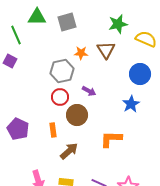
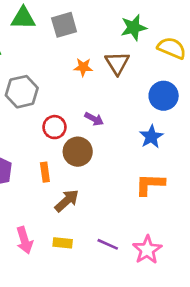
gray hexagon: (62, 71) -> (22, 92), moved
orange L-shape: (111, 139) -> (150, 184), moved

